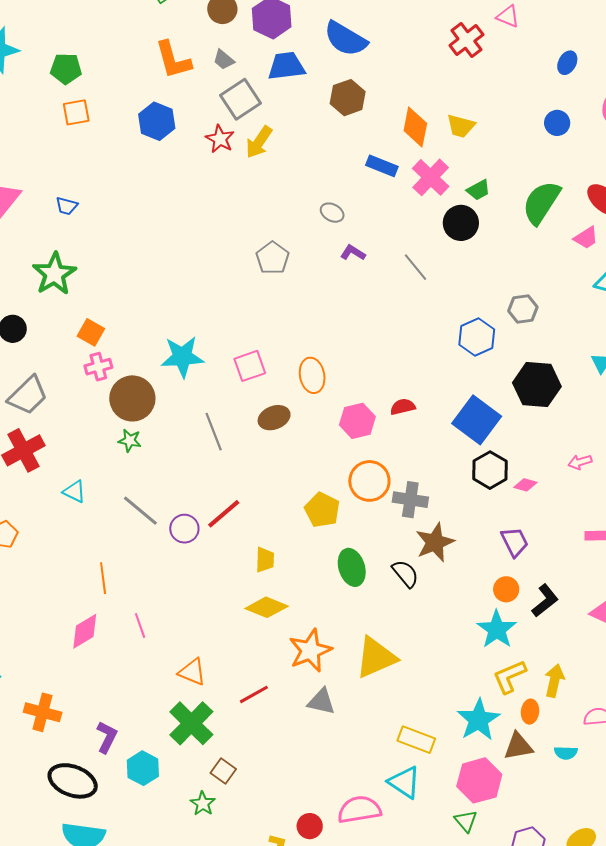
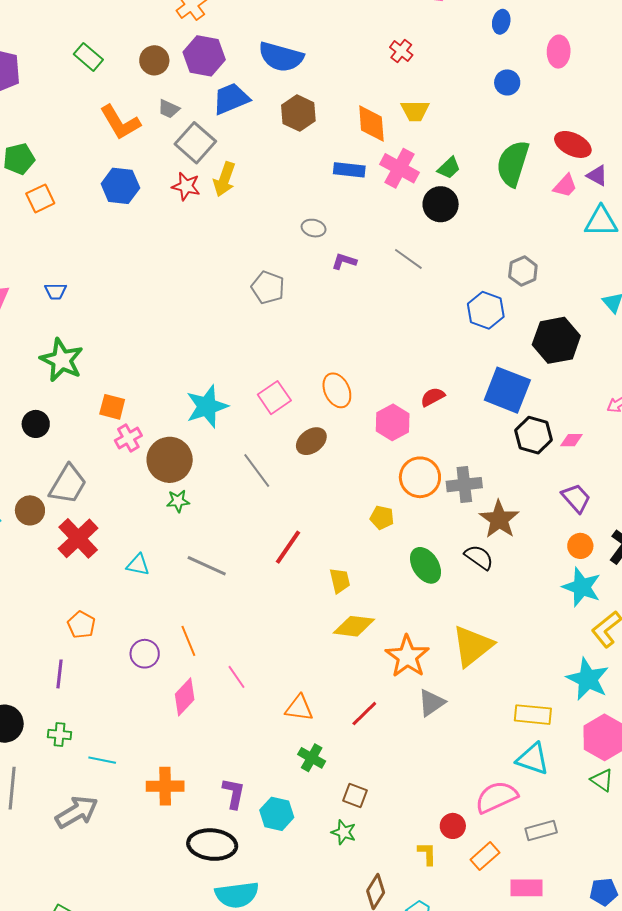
red cross: (466, 40) -> (401, 51), moved, size x0.7
yellow pentagon: (322, 510) -> (382, 518), size x0.7
purple circle: (184, 529) -> (145, 654), moved
gray triangle: (321, 702) -> (432, 703), turned -32
green cross: (191, 723) -> (312, 758), size x0.6

